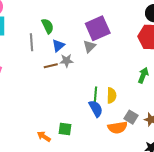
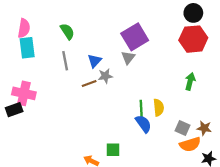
green semicircle: (48, 26) -> (67, 31), moved
orange semicircle: (118, 127) -> (190, 144), moved

